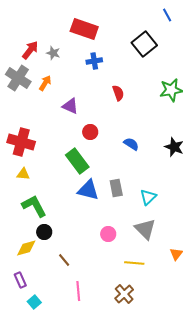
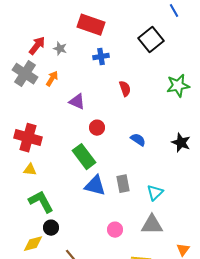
gray triangle: (145, 229) -> (152, 225), turned -45

